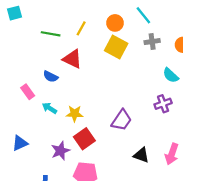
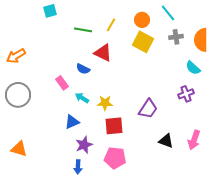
orange semicircle: (179, 45) -> (201, 40), size x1.6
red square: (84, 139) -> (114, 126), turned 30
blue triangle: (20, 143) -> (72, 122), moved
purple star: (60, 151) -> (84, 145), moved

